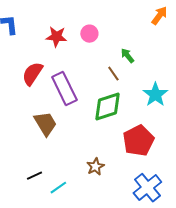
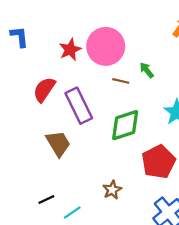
pink circle: (89, 34) -> (106, 46), size x2.0
red star: (56, 37) -> (70, 50), turned -30
brown line: (113, 74) -> (121, 81), moved, turned -42

